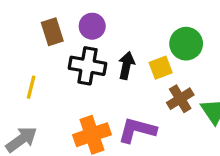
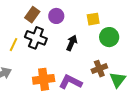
brown rectangle: (52, 32) -> (32, 15), turned 42
black cross: (87, 66) -> (36, 38), moved
yellow square: (161, 68) -> (93, 19), moved

